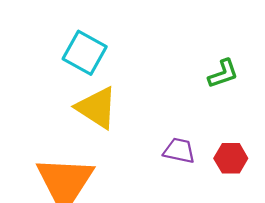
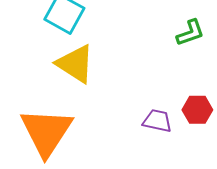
purple trapezoid: (179, 151) -> (157, 121), moved

